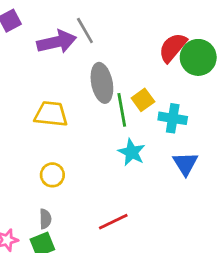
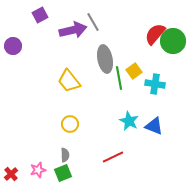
yellow trapezoid: (51, 114) -> (69, 81), turned -135
cyan star: (132, 152) -> (129, 121), moved
blue triangle: (185, 164) -> (154, 126), moved, turned -36

